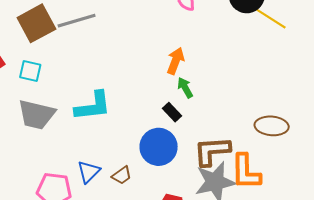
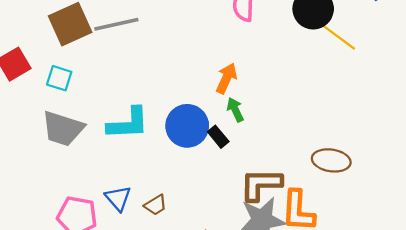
blue circle: (159, 147) -> (187, 126), moved
blue triangle: (89, 172) -> (118, 198), turned -30

